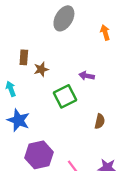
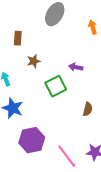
brown rectangle: (24, 57) -> (18, 38), moved

